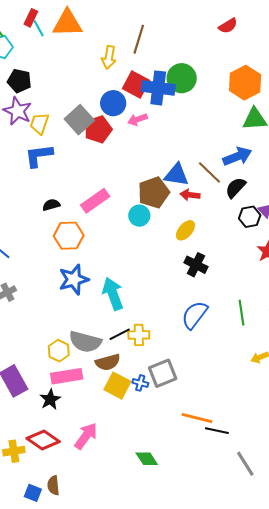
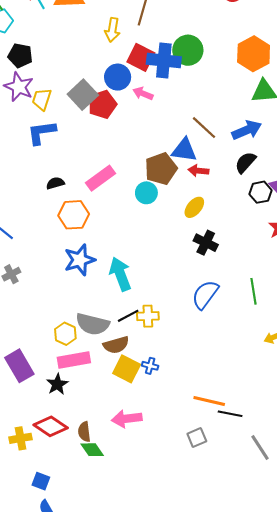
pink arrow: (137, 119) -> (143, 94), turned 42
brown line: (209, 172) -> (204, 128), moved
gray square: (163, 373) -> (197, 437), moved, size x0.7
pink arrow: (86, 436) -> (127, 419), moved, turned -132
green diamond: (147, 459) -> (92, 450), moved
brown semicircle: (53, 485) -> (84, 432), moved

